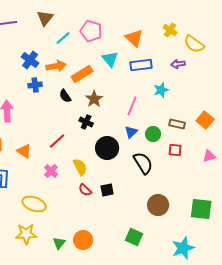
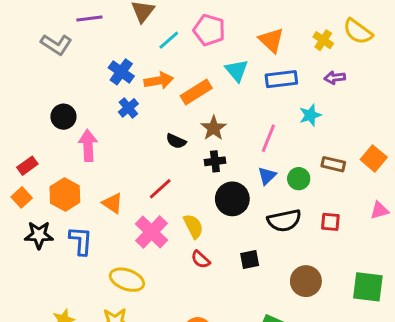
yellow cross: (170, 30) -> (323, 40), moved
yellow semicircle: (194, 44) -> (358, 31), moved
blue cross: (35, 85) -> (128, 108), turned -32
black semicircle: (65, 96) -> (176, 141), moved, turned -32
black cross: (86, 122) -> (215, 161), moved, turned -32
red square: (175, 150) -> (330, 222), moved
black semicircle: (143, 163) -> (284, 221), turned 110
pink cross: (51, 171) -> (152, 232), size x1.6
black square: (107, 190) -> (250, 259), moved

